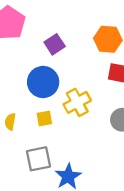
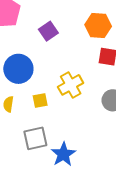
blue circle: (43, 82) -> (18, 69), moved

